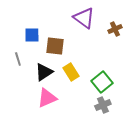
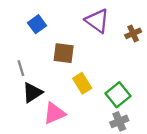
blue square: (32, 35) -> (37, 24), moved, turned -35
black triangle: (44, 72) -> (32, 92), moved

